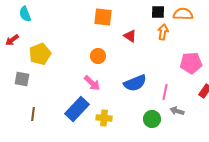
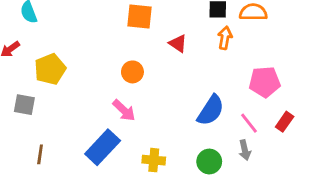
blue semicircle: (135, 83) -> (211, 110), moved, turned -35
pink line: (165, 92) -> (249, 123), moved, turned -49
gray arrow: (177, 111) -> (245, 150), turned -120
yellow cross: (104, 118) -> (154, 160), moved

